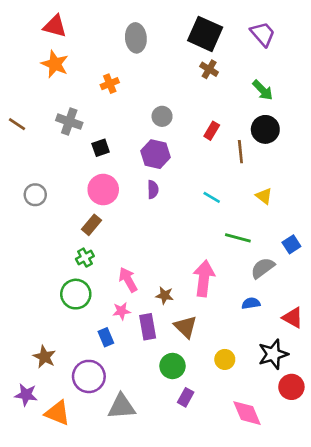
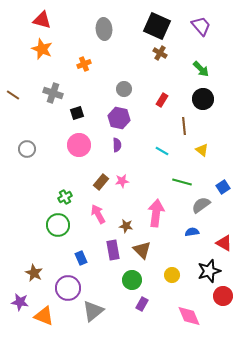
brown line: (240, 152) -> (184, 126), moved
brown rectangle: (91, 225) -> (101, 182), moved
pink star: (122, 311) -> (122, 181), moved
gray triangle: (122, 407) -> (93, 311), turned -35

